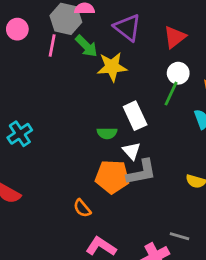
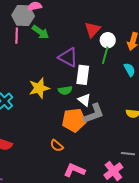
purple triangle: (127, 28) -> (68, 57), moved
red triangle: (175, 37) -> (92, 30), moved
yellow star: (112, 67) -> (39, 88), moved
white rectangle: (135, 116) -> (83, 75), turned 42

